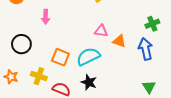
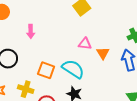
orange triangle: (119, 41) -> (103, 53), turned 40
cyan semicircle: (88, 57) -> (73, 69), turned 60

